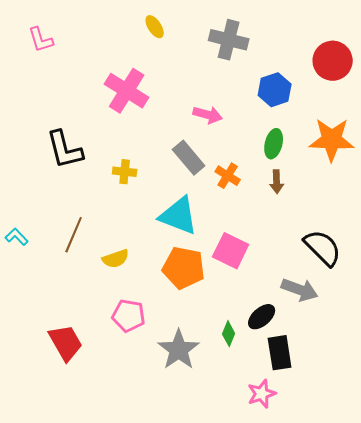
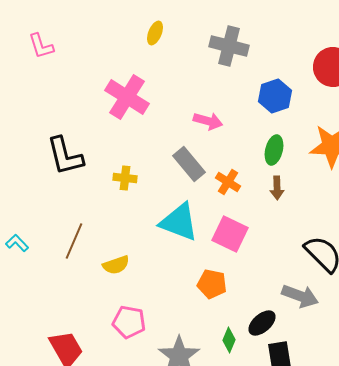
yellow ellipse: (155, 27) -> (155, 33), turned 55
pink square: (231, 251) -> (230, 234), moved
orange pentagon: (184, 268) -> (212, 284), moved, size x0.7

